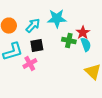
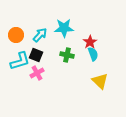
green cross: (69, 41) -> (67, 55), moved
black square: (37, 46) -> (36, 55), moved, turned 32

